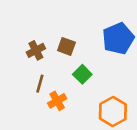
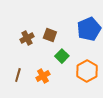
brown line: (40, 84) -> (18, 75), moved
orange hexagon: (113, 111) -> (87, 71), moved

